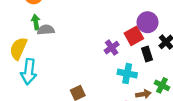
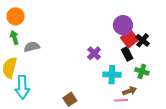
green arrow: (36, 22) -> (14, 37), moved
red square: (134, 36) -> (130, 39), moved
green cross: (162, 85) -> (142, 71), moved

